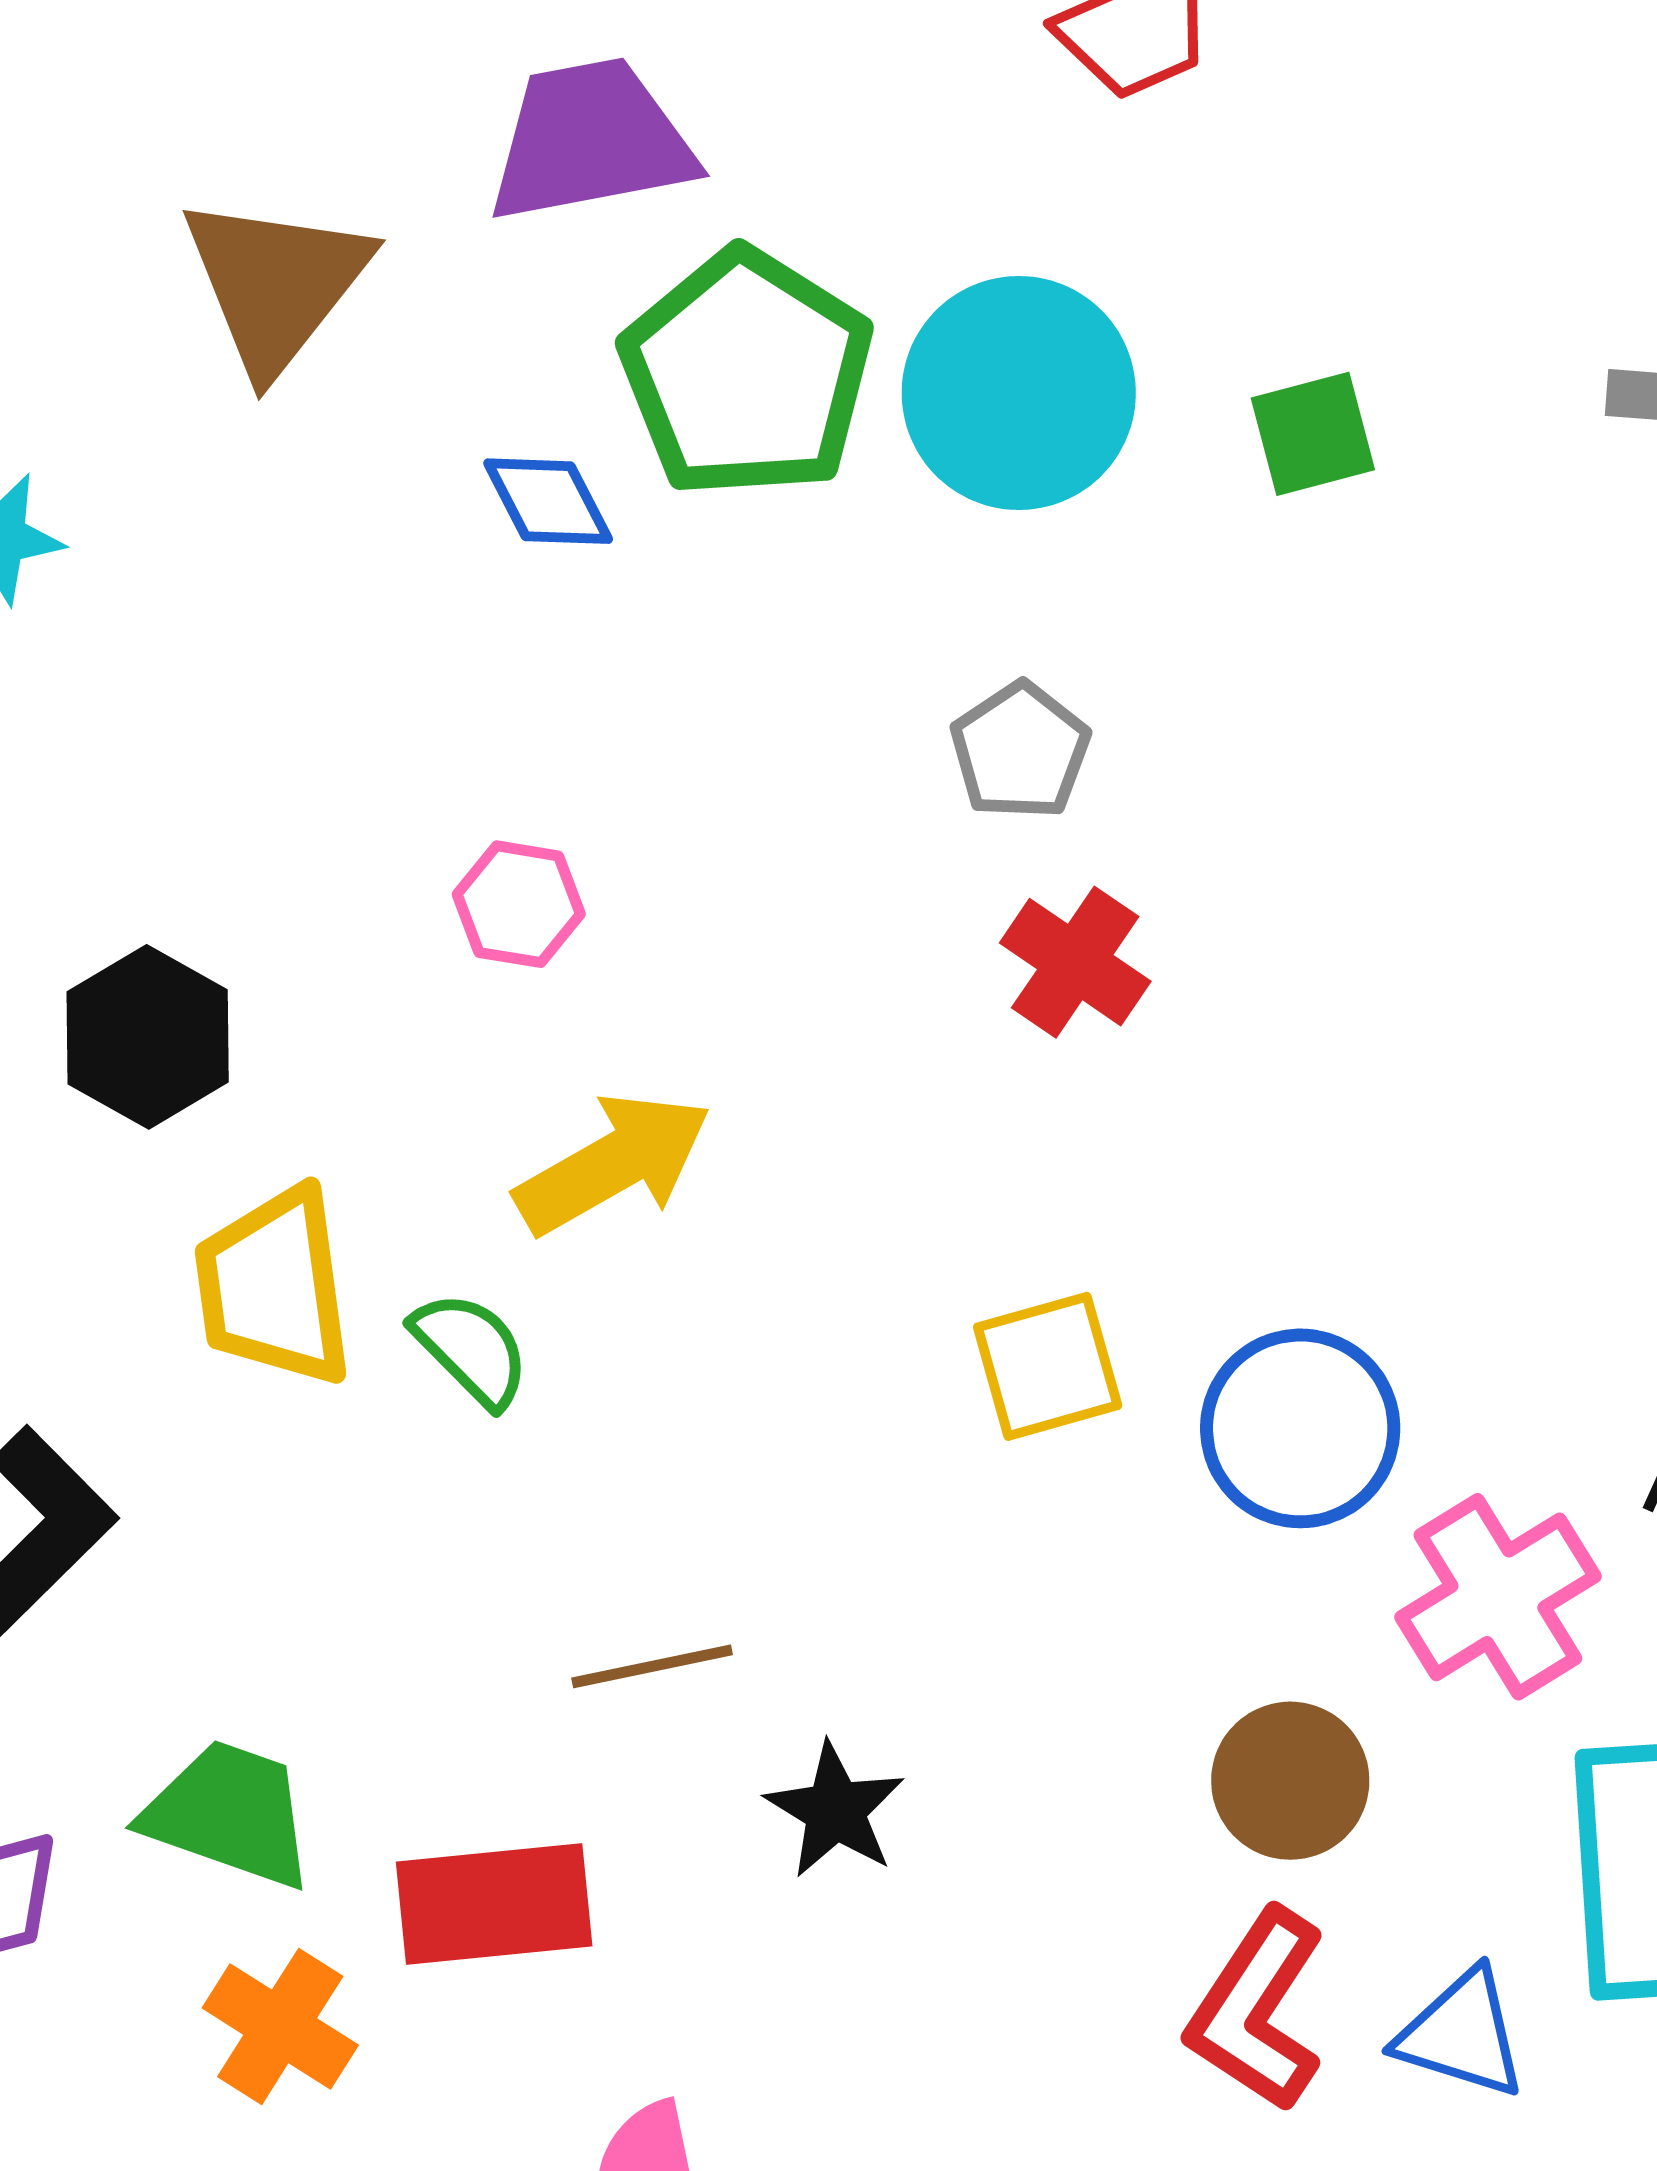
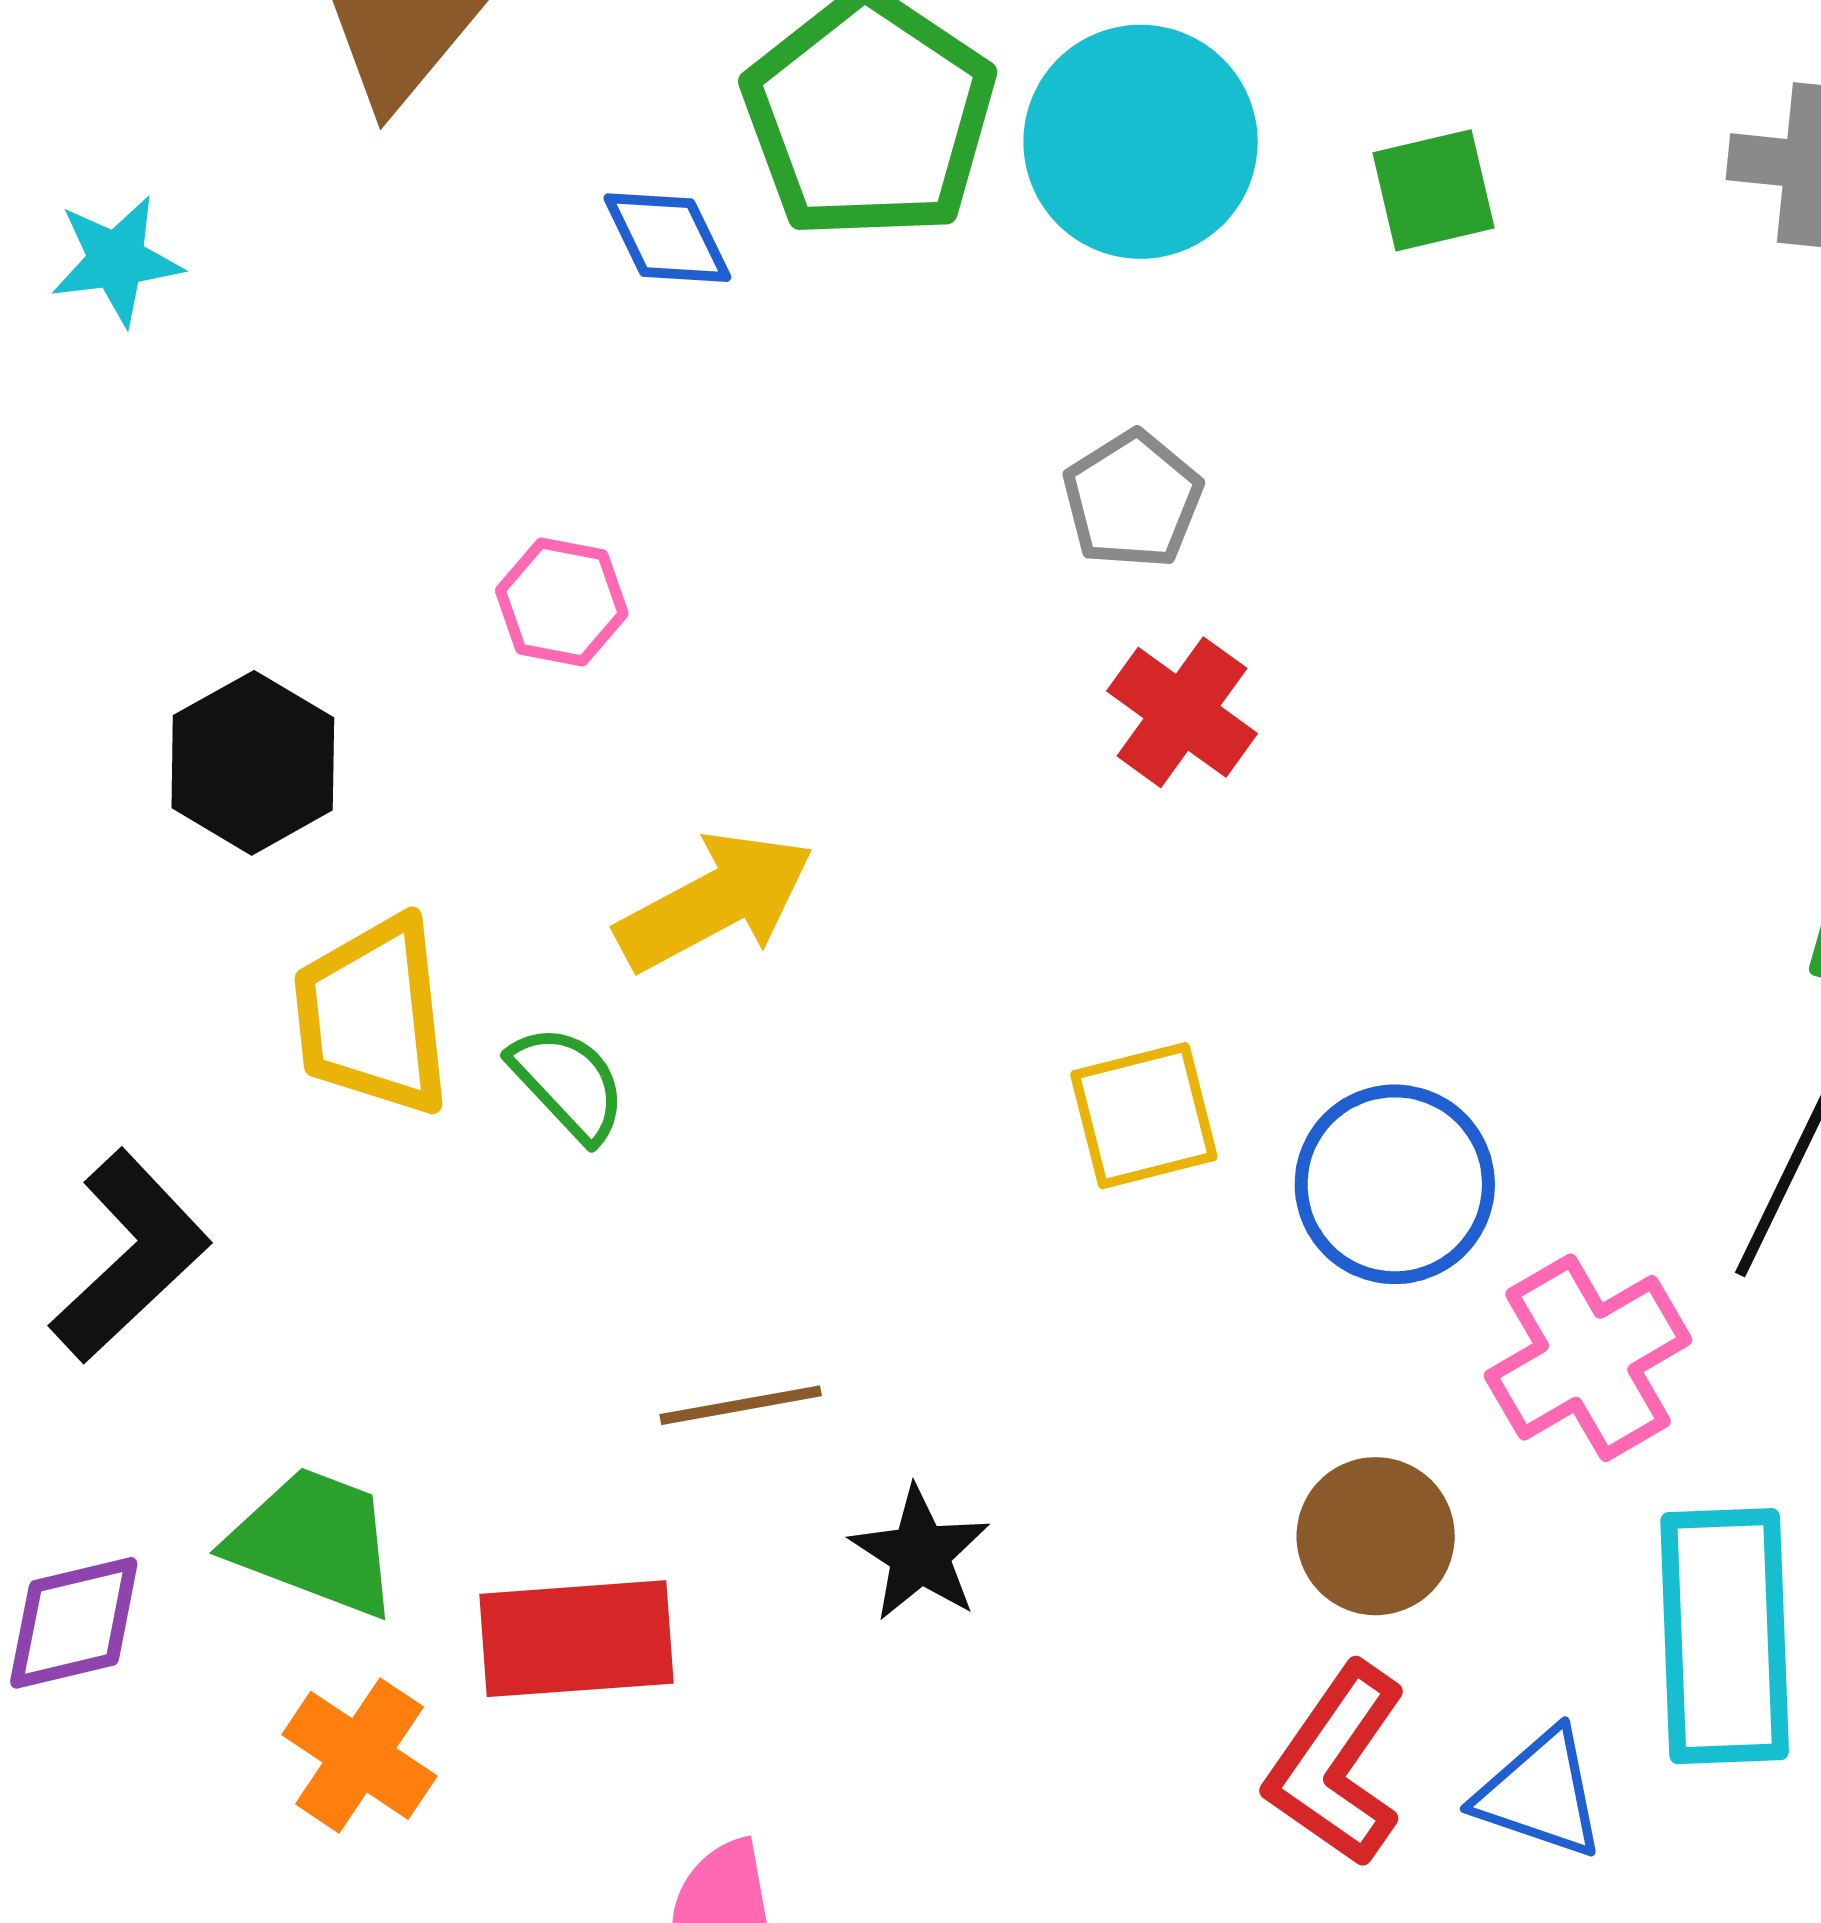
pink hexagon: (519, 904) -> (562, 602), moved

